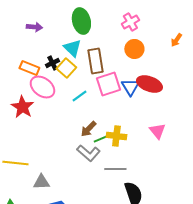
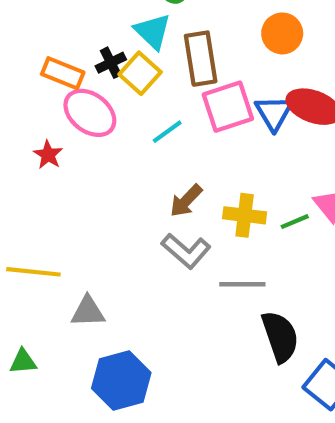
red star: (22, 107) -> (48, 155), size x0.6
green line: (100, 139) -> (295, 222), moved

